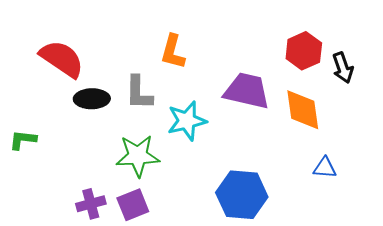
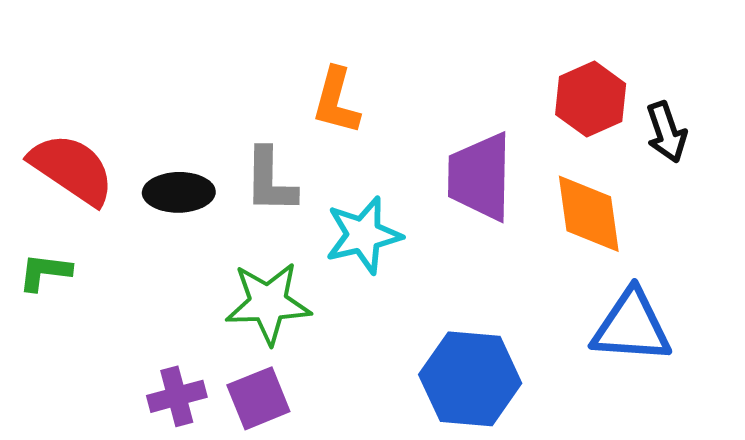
red semicircle: (62, 59) -> (72, 169), moved
purple trapezoid: (247, 91) -> (480, 177), turned -102
blue triangle: (325, 168) -> (631, 326), size x1.8

